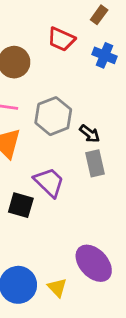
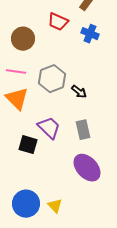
gray rectangle: (95, 163) -> (83, 130), moved
purple ellipse: (94, 263) -> (87, 168), moved

